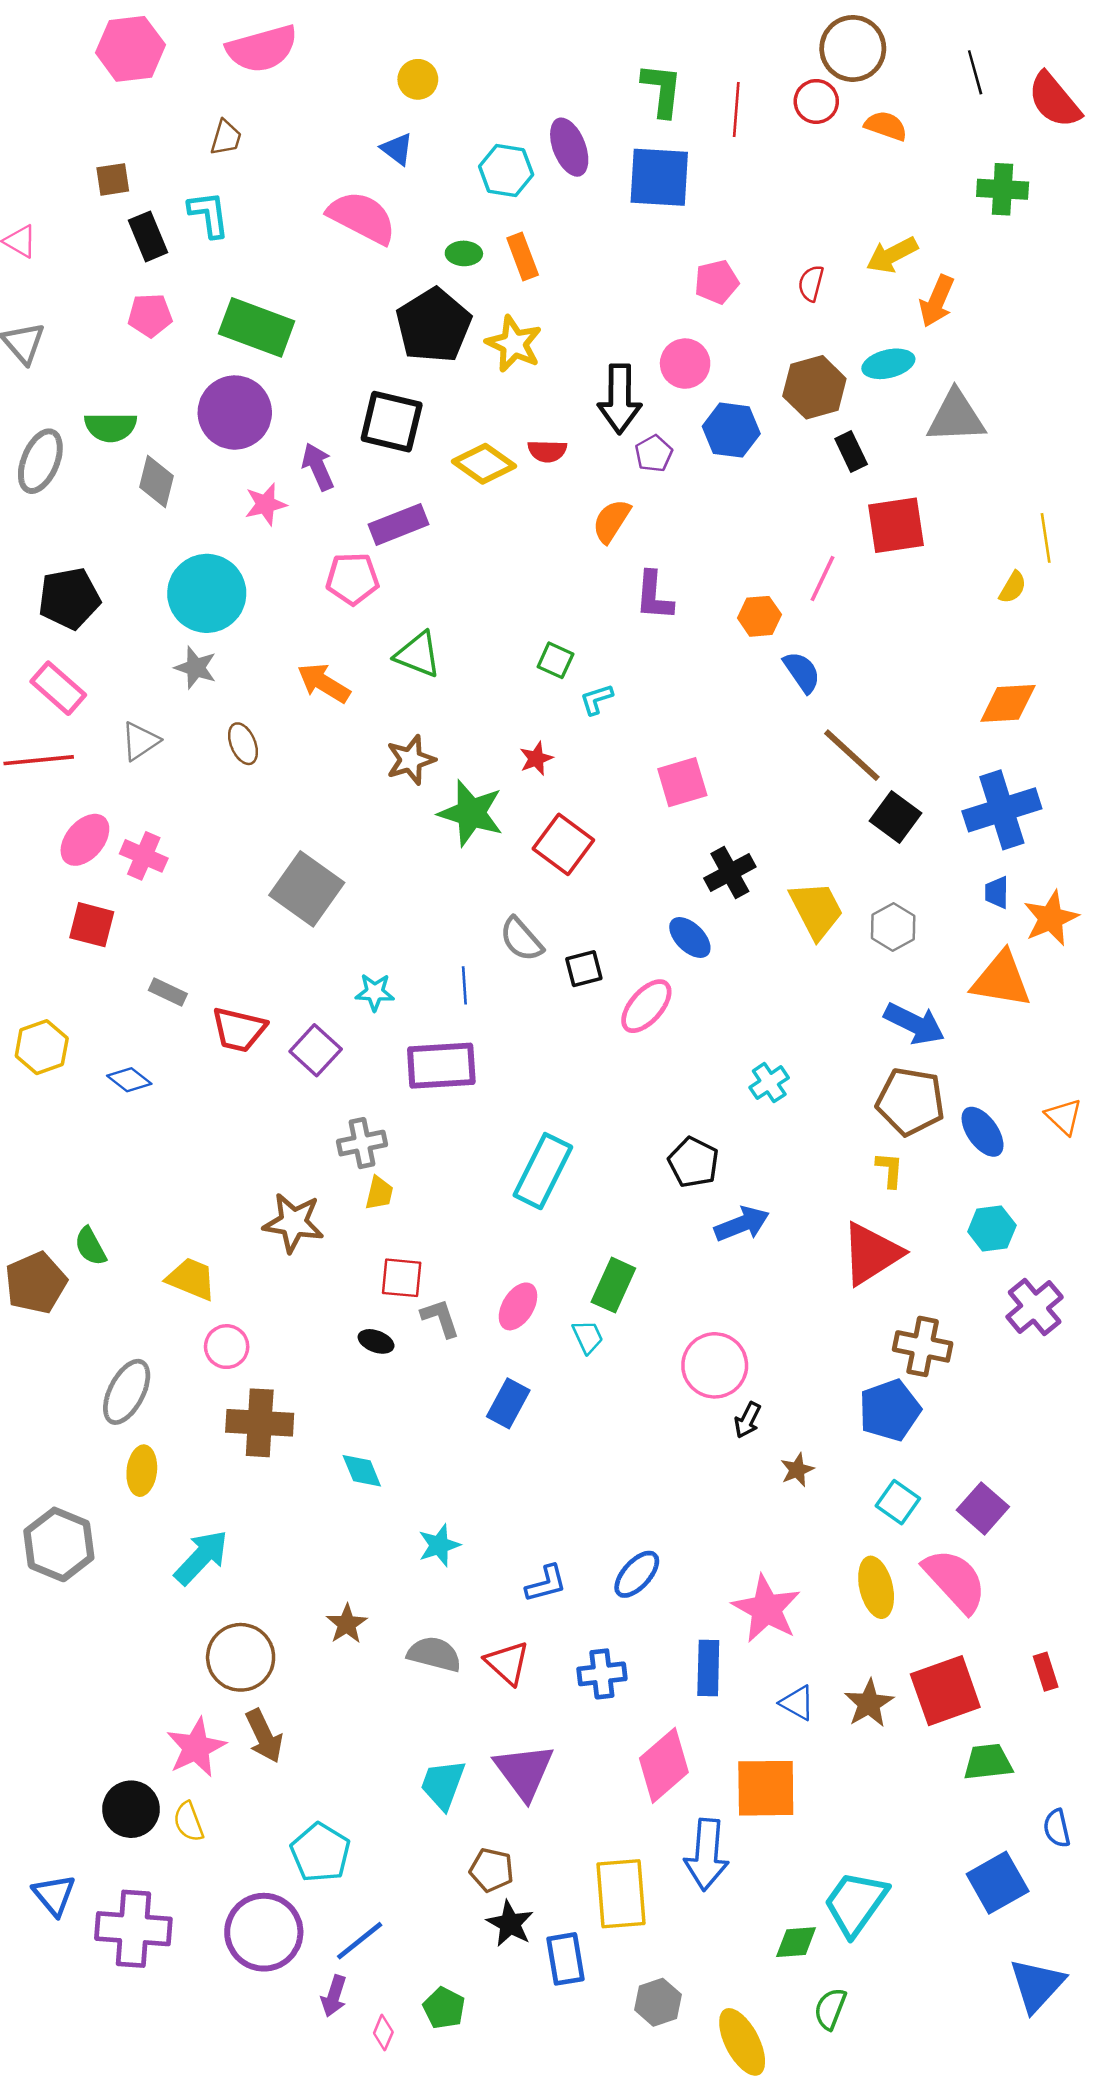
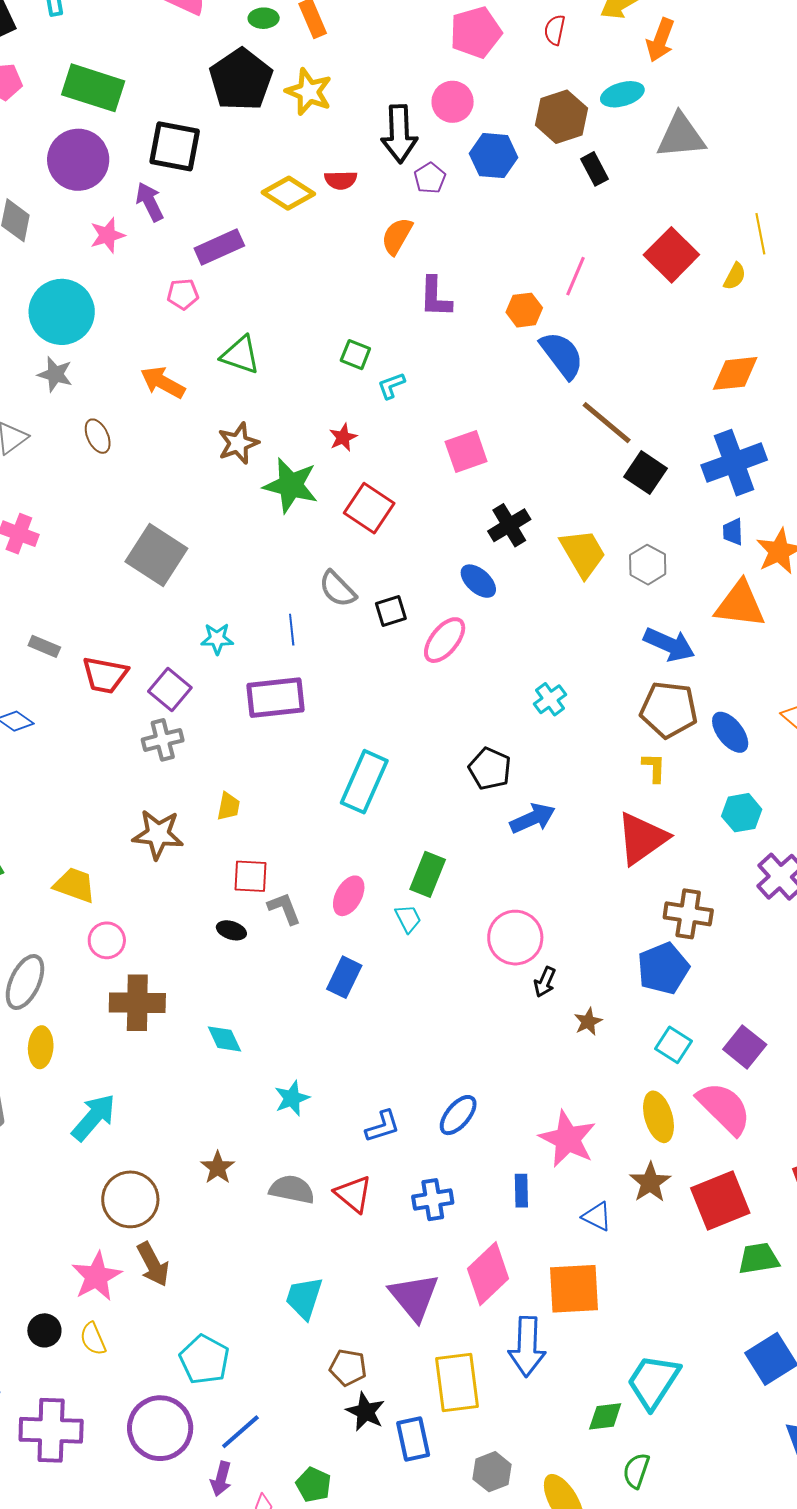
pink pentagon: (717, 282) -> (476, 32), size x1.4
black square: (392, 422) -> (175, 146), moved
red square: (896, 525) -> (671, 255), moved, turned -34
pink pentagon: (352, 579) -> (183, 294), size x0.7
blue semicircle: (802, 672) -> (562, 355), size x1.4
gray cross: (362, 1143) -> (163, 740), moved
blue rectangle: (708, 1668) -> (521, 1191), size x0.7
brown star: (869, 1703) -> (650, 1182), moved
purple triangle: (524, 1772) -> (414, 1297), moved
black circle: (131, 1809) -> (44, 1330), size x0.7

